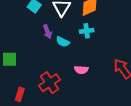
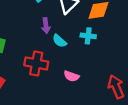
red cross: (50, 83) -> (36, 63), moved, turned 30

